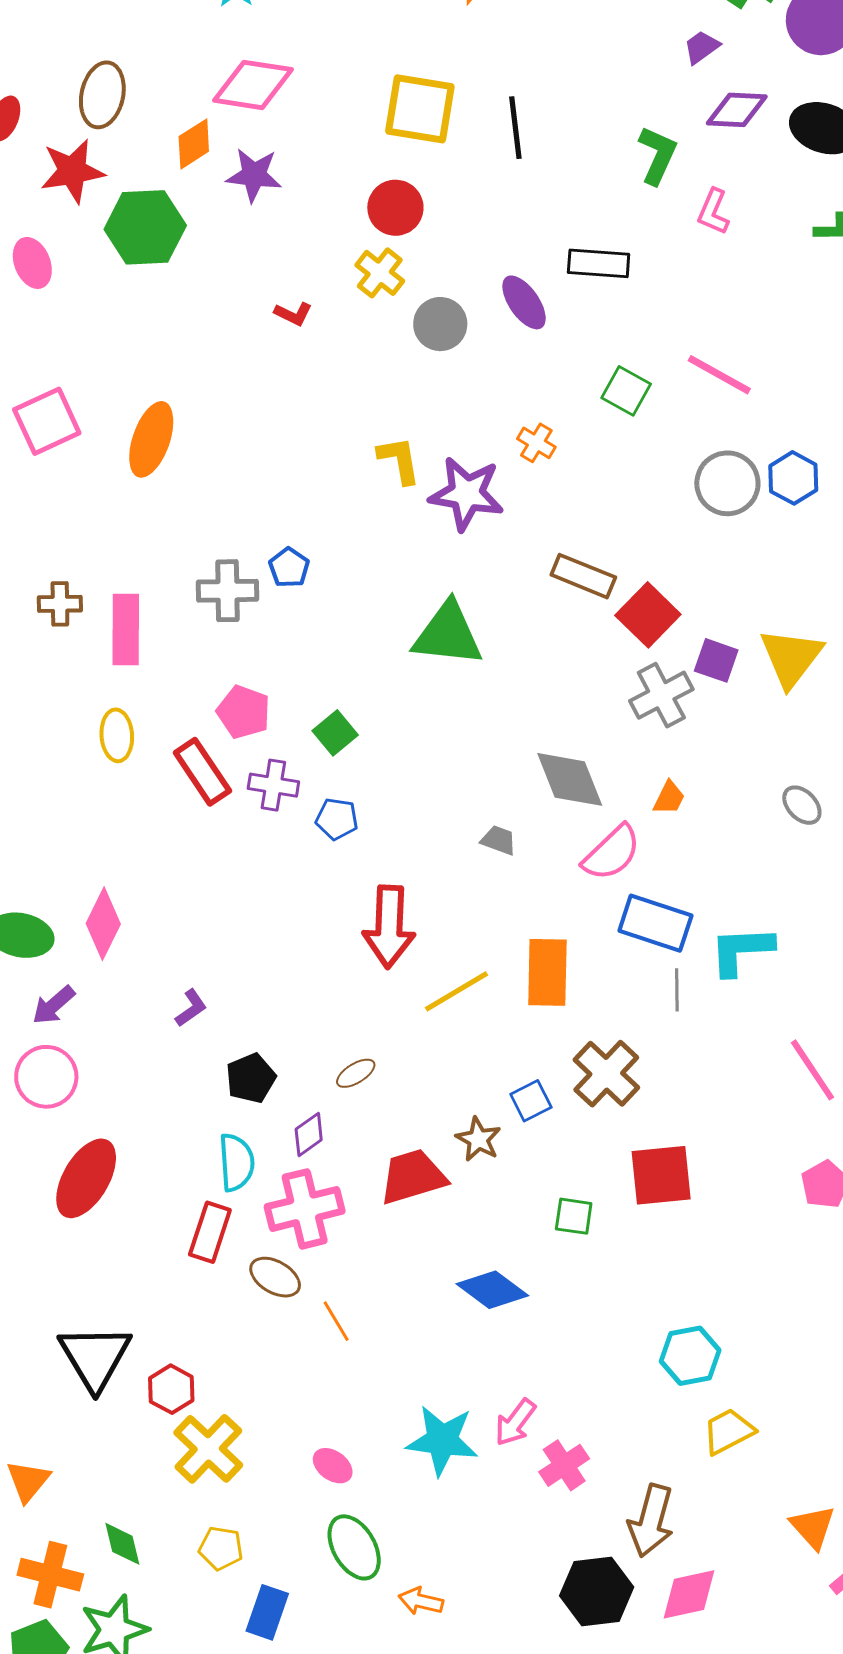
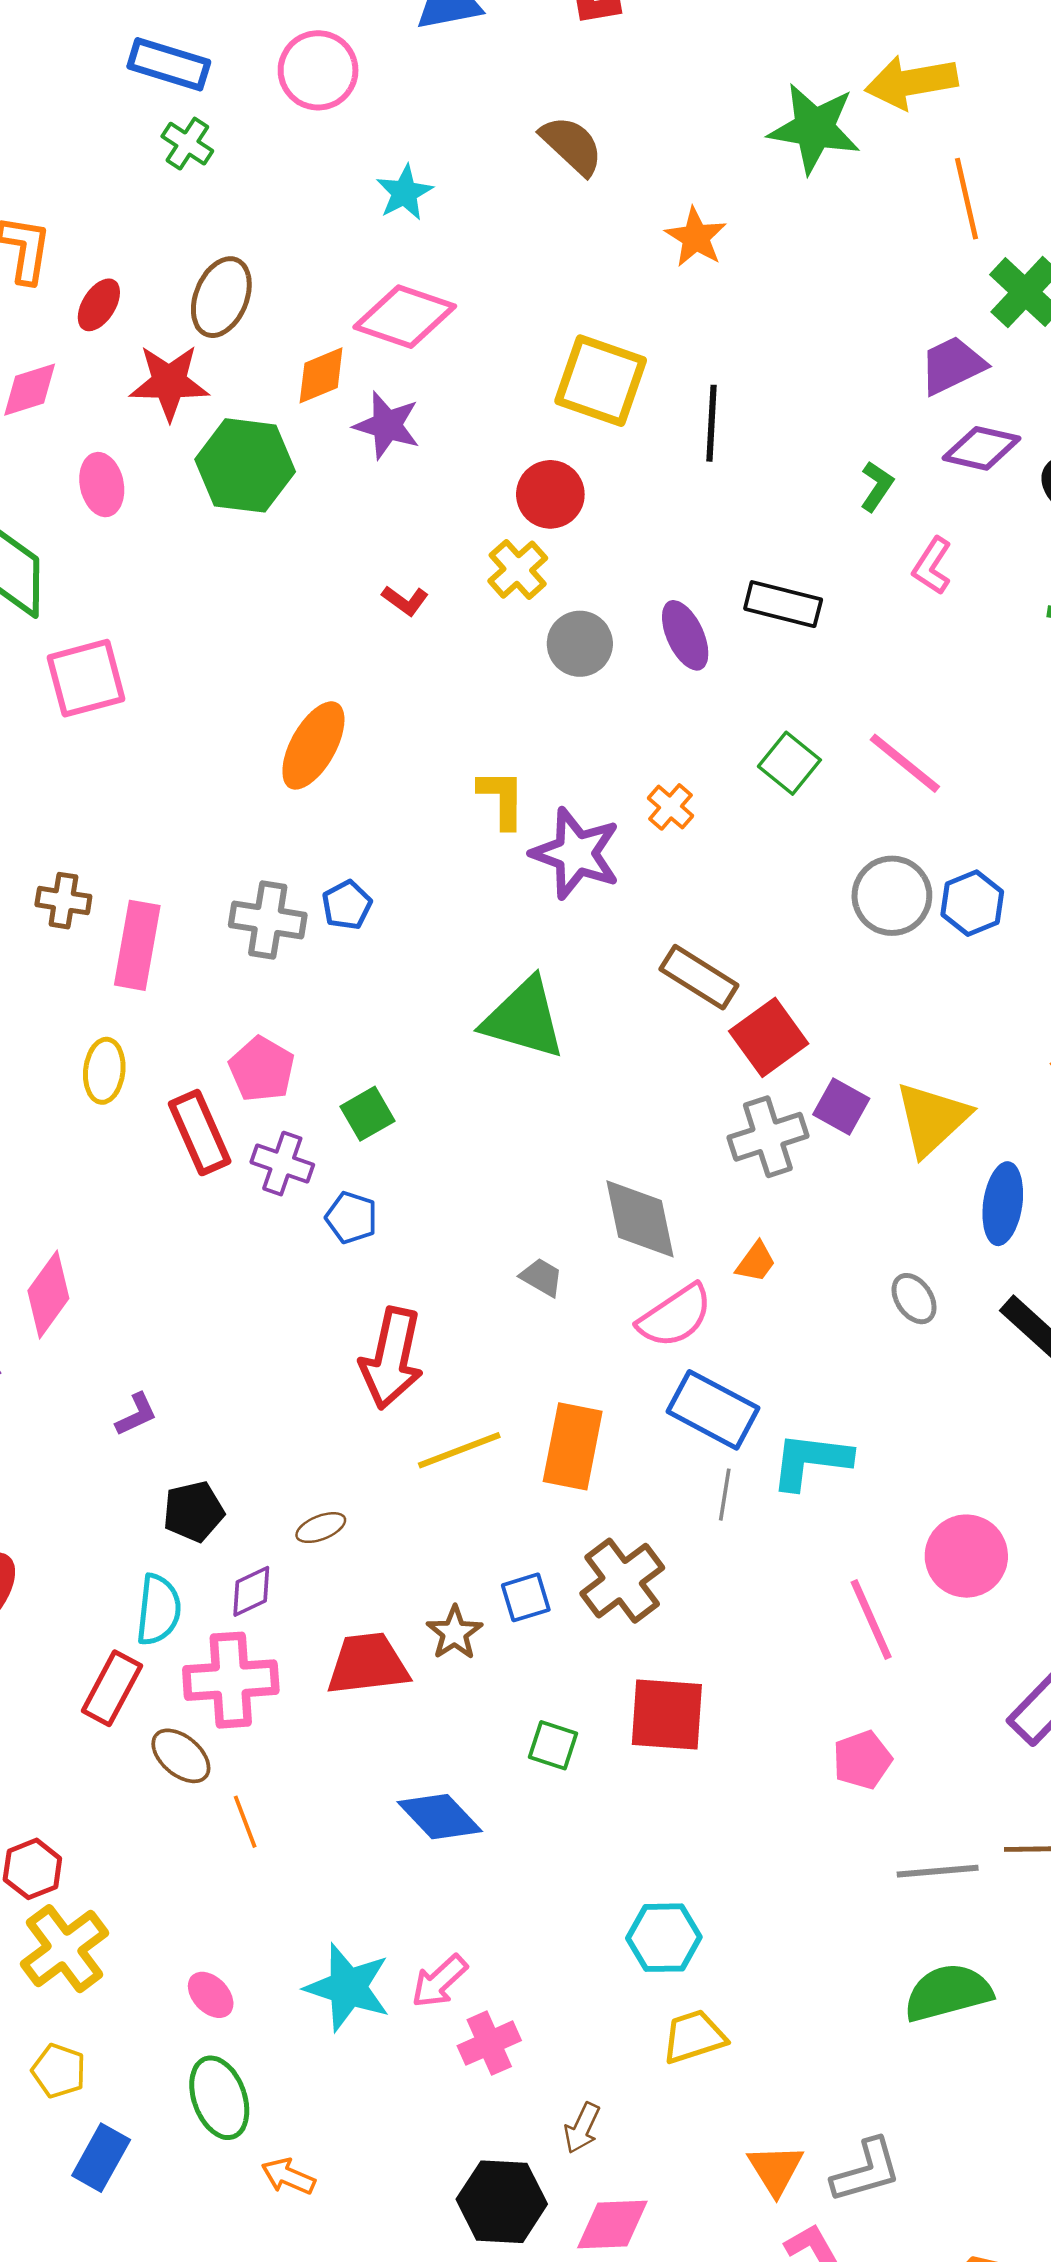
purple trapezoid: (701, 47) -> (952, 365), size x1.5
green L-shape: (658, 155) -> (877, 486), size x0.7
orange ellipse: (151, 439) -> (313, 745), moved
brown arrow: (651, 1521) -> (582, 2128), size x0.6

